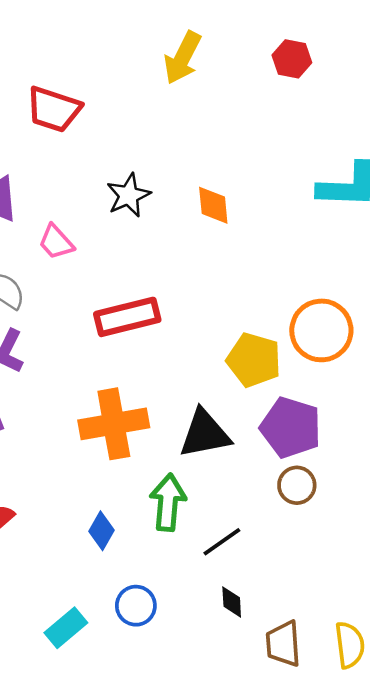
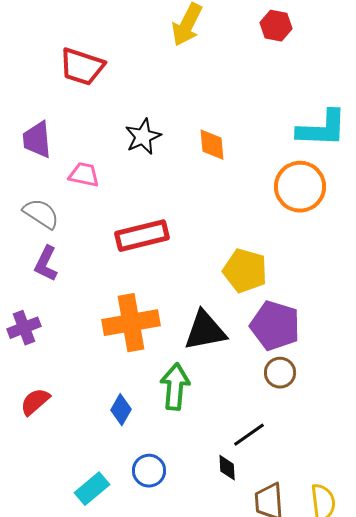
pink trapezoid: (56, 242) -> (84, 175), turned 144
orange circle: (321, 330) -> (300, 187), moved
black line: (222, 542) -> (249, 435), moved

